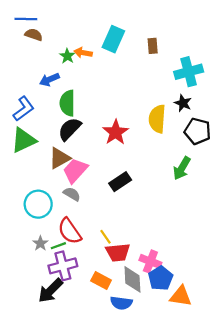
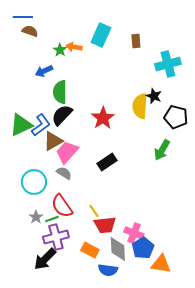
black star: (183, 103) -> (154, 96), moved
blue L-shape: (24, 109) -> (41, 125), moved

